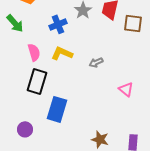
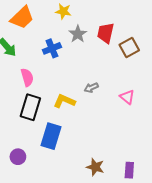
brown square: (133, 23) -> (129, 47), turned -36
yellow L-shape: (62, 53) -> (64, 101), moved
pink triangle: (126, 89) -> (127, 97), moved

